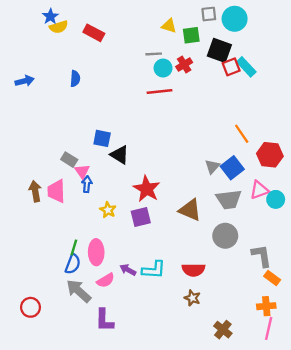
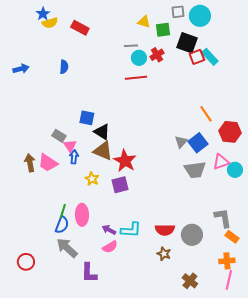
pink trapezoid: (56, 191) -> (48, 163), turned -55
brown triangle: (190, 210) -> (103, 151), moved
gray circle: (225, 236) -> (192, 235), moved
pink semicircle: (106, 280) -> (110, 247), moved

